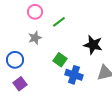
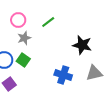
pink circle: (35, 12) -> (18, 20), moved
green square: (60, 60) -> (23, 60), moved

